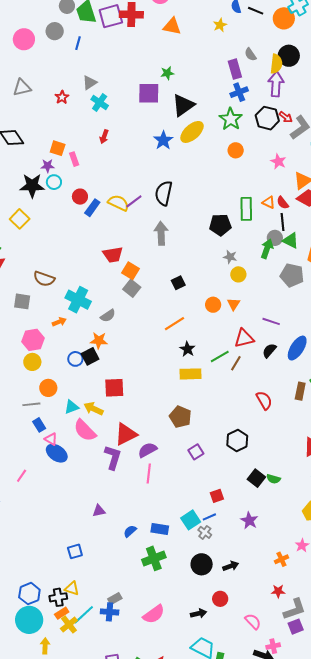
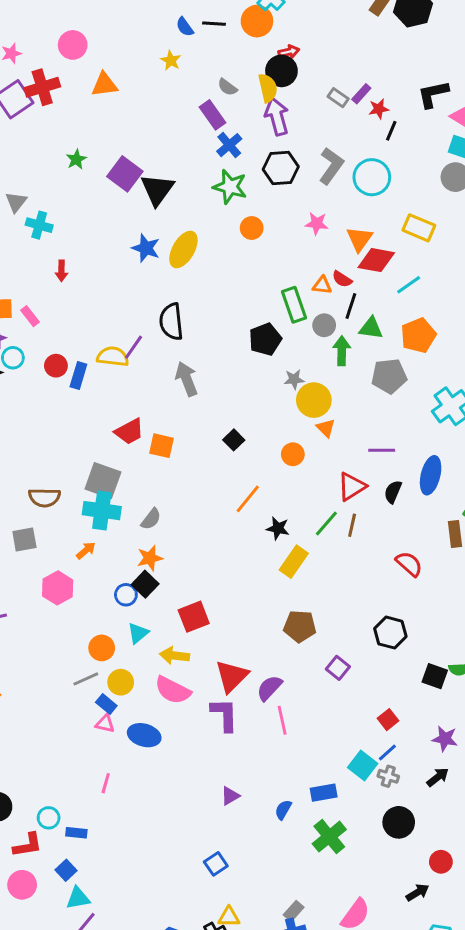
green star: (167, 73) -> (76, 159), moved
purple square: (149, 93) -> (125, 174), moved, turned -35
red arrow: (286, 117) -> (289, 52), moved, turned -32
yellow ellipse: (192, 132) -> (183, 249), moved
black line: (283, 222) -> (351, 306), turned 42
gray circle: (275, 238) -> (324, 325), moved
yellow circle: (238, 274) -> (314, 400), size x1.5
gray square: (132, 288) -> (103, 481), moved, size x1.4
orange triangle: (233, 304) -> (326, 428), moved
yellow circle: (32, 362) -> (121, 682), moved
yellow rectangle: (190, 374) -> (294, 562), turned -35
cyan triangle: (71, 407) -> (138, 633), moved
pink triangle: (51, 439) -> (105, 724), moved
black arrow: (231, 566) -> (438, 777), moved

